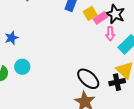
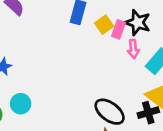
pink rectangle: (100, 18) -> (118, 29), turned -32

